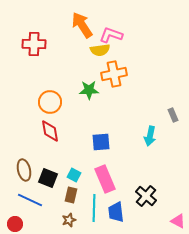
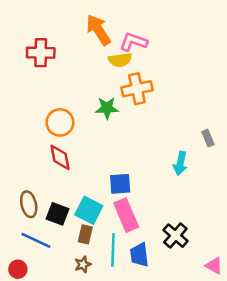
blue square: (101, 142) -> (120, 184), moved
cyan square: (74, 175) -> (89, 210), size x1.6

